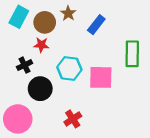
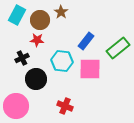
blue rectangle: (96, 25) -> (86, 41), moved
green rectangle: (132, 54) -> (118, 48), turned 50
red cross: (73, 119) -> (65, 106), turned -35

